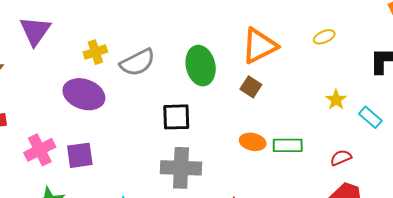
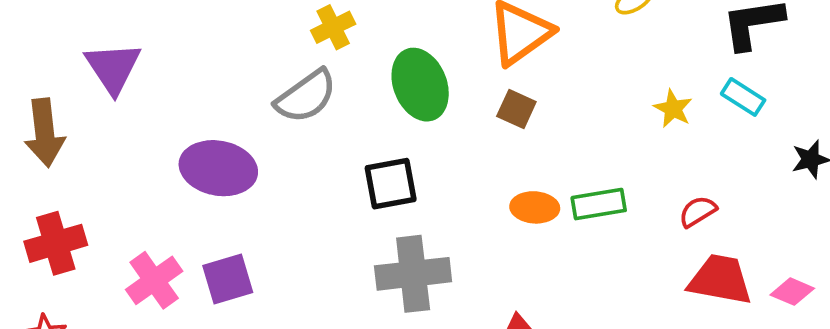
yellow cross: (95, 52) -> (333, 27), moved
cyan rectangle: (370, 117) -> (743, 97), moved

